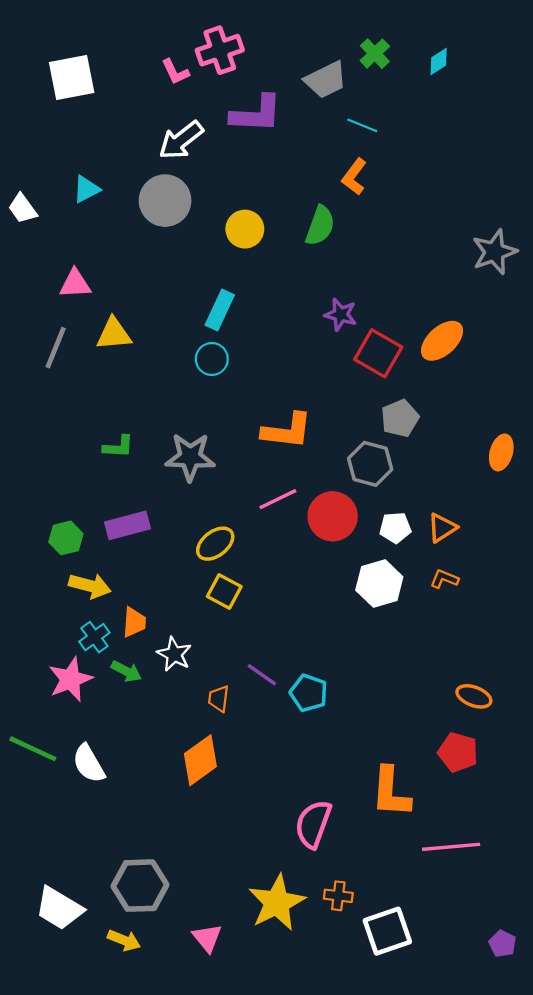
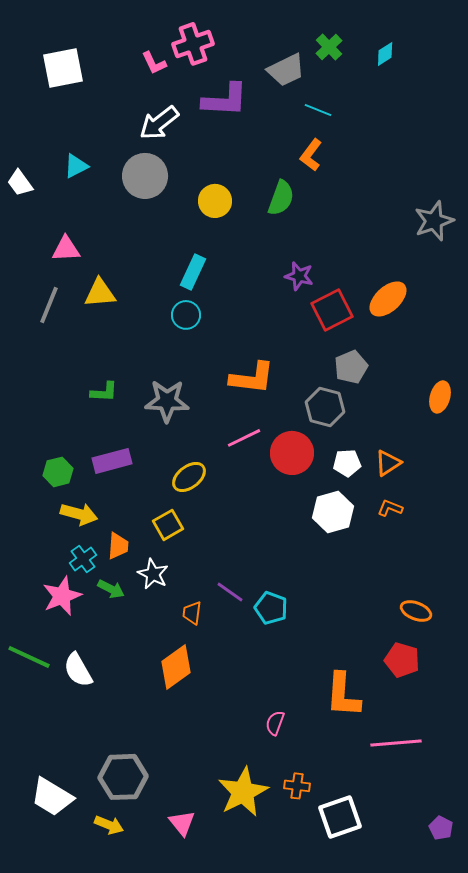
red square: (378, 353) -> (332, 310), turned 33
yellow square: (224, 592) -> (168, 525), moved, turned 32
pink semicircle: (313, 824) -> (275, 723), size x0.6

